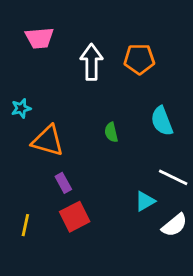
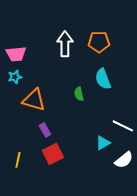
pink trapezoid: (39, 38) -> (16, 54), moved
cyan semicircle: (162, 121) -> (103, 79), moved

